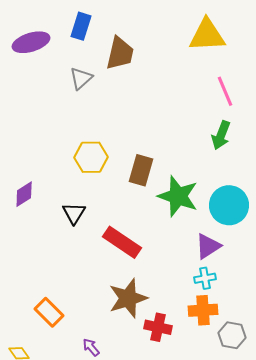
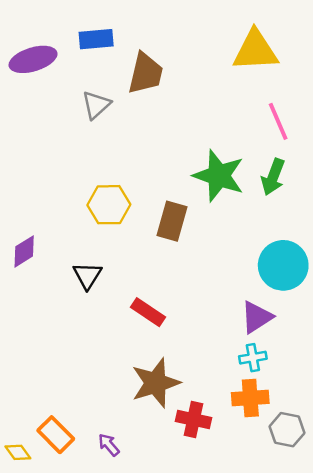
blue rectangle: (81, 26) -> (96, 39), turned 68
green star: (178, 196) -> (219, 176), moved
red rectangle: (122, 242) -> (148, 312), size x0.7
orange rectangle: (49, 312) -> (56, 435), moved

